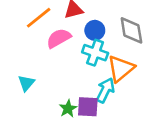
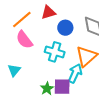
pink semicircle: (59, 38) -> (24, 40), moved, turned -96
cyan cross: (95, 53) -> (55, 52), moved

